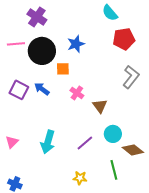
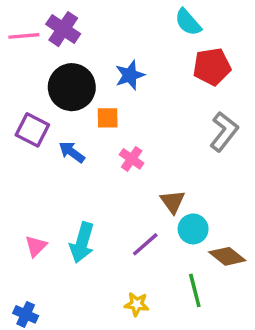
pink line: (16, 44) -> (24, 36), moved
purple square: (19, 90) -> (32, 130), moved
brown triangle: (100, 106) -> (173, 202), moved
pink triangle: (12, 142) -> (36, 246), moved

